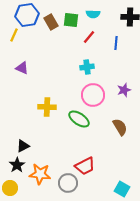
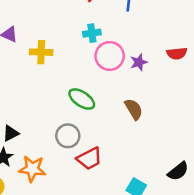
pink circle: (93, 95) -> (110, 56), moved
yellow cross: (47, 107) -> (41, 52), moved
gray circle: (68, 183) -> (68, 136), moved

